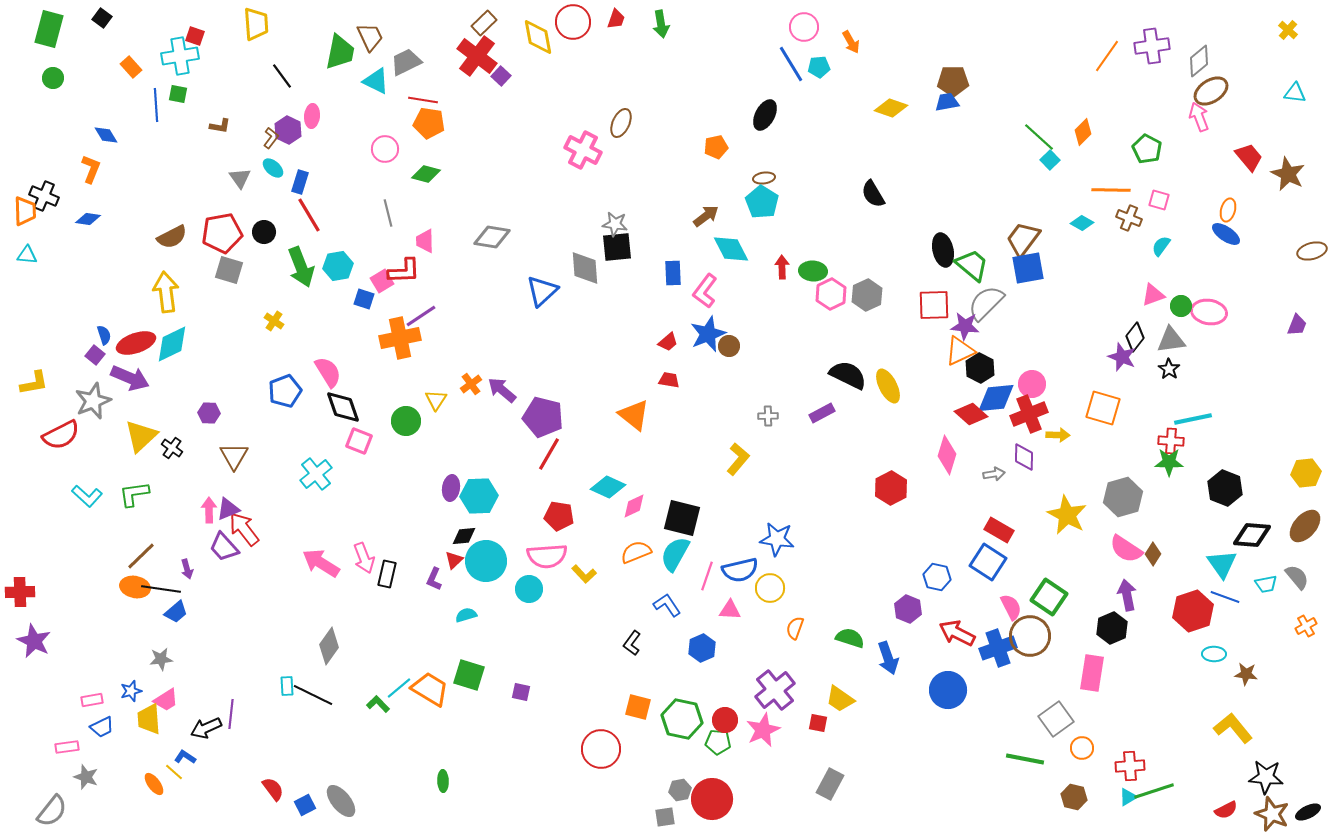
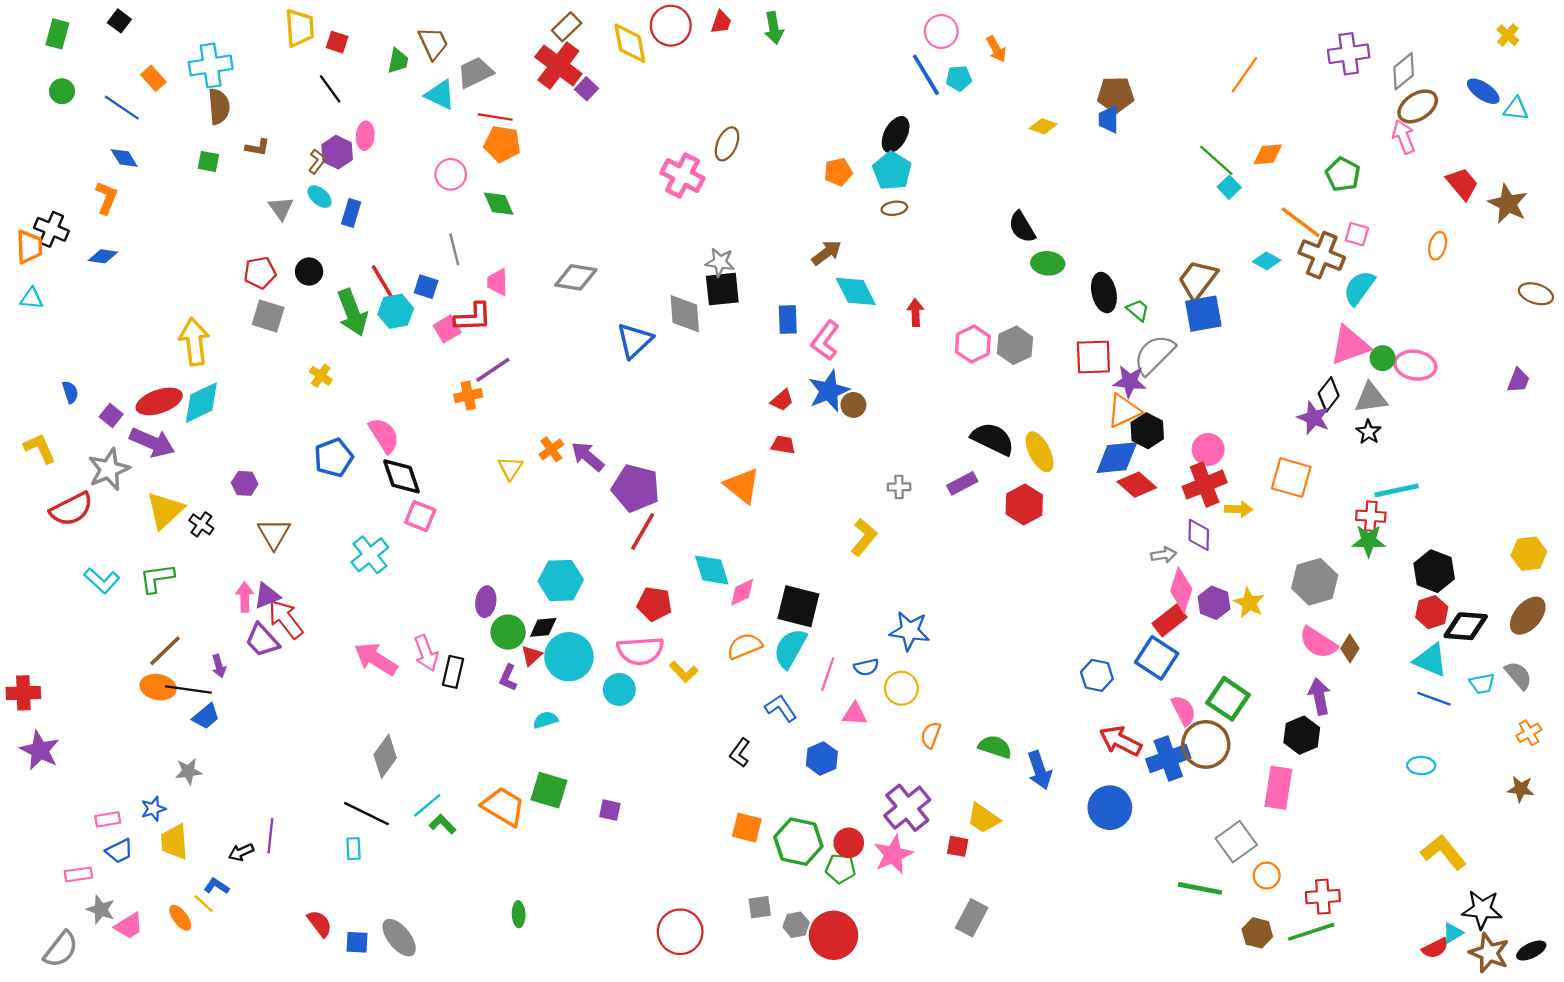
green rectangle: (49, 29) -> (57, 34), size x0.7
red square: (195, 36) -> (337, 42), moved
green trapezoid: (340, 52) -> (398, 61), size x0.6
orange line: (1107, 56) -> (1244, 75), moved
green square: (178, 94) -> (208, 161), moved
blue trapezoid: (947, 102) -> (1109, 119), turned -80
blue line: (156, 105) -> (122, 108), moved, turned -52
yellow diamond: (891, 108) -> (1043, 126), size x0.7
orange diamond: (1083, 132) -> (1268, 154), turned 40
green diamond: (426, 174) -> (499, 204), turned 52
orange line: (1111, 190) -> (1301, 222), turned 36
cyan pentagon: (762, 202) -> (892, 171), moved
red line: (309, 215) -> (384, 284), moved
brown cross: (1129, 218) -> (1322, 255), size x1.5
red pentagon: (222, 233) -> (260, 273), size x0.7
blue ellipse: (1226, 234) -> (1483, 91), moved
brown semicircle: (172, 237) -> (219, 106), moved, turned -68
cyan semicircle: (1161, 246) -> (1359, 288), size x1.5
brown ellipse: (1312, 251) -> (1536, 294), turned 32
green trapezoid: (972, 265) -> (1138, 310), size x0.6
green ellipse: (813, 271) -> (1048, 263), moved
pink triangle: (1153, 295) -> (1350, 345), size x1.5
blue square: (364, 299) -> (426, 287), moved
blue semicircle: (104, 335) -> (70, 392), moved
orange cross: (400, 338) -> (468, 396), size x0.6
yellow L-shape: (34, 383) -> (40, 448), turned -104
blue diamond: (996, 398) -> (1117, 458), moved
green circle: (406, 421) -> (508, 632), moved
pink diamond: (947, 455) -> (1181, 590), moved
cyan diamond: (608, 487) -> (712, 570), turned 48
purple ellipse: (451, 488) -> (486, 602), moved
red hexagon: (891, 488) -> (1024, 504), moved
yellow star: (1067, 515) -> (1249, 603), size x0.7
red rectangle: (999, 530) -> (1170, 620), turned -68
cyan triangle: (1222, 564) -> (1431, 660), turned -32
blue semicircle: (740, 570) -> (866, 667), size x0.6
purple hexagon: (908, 609) -> (1214, 603), moved
red hexagon: (1193, 611) -> (1432, 612), moved, size x0.7
brown star: (1246, 674) -> (1521, 789), moved
cyan rectangle: (287, 686) -> (354, 849), moved
cyan line: (399, 688) -> (427, 805), moved
pink trapezoid: (166, 700) -> (129, 926), moved
black arrow: (206, 728) -> (241, 852), size x0.7
red circle: (601, 749) -> (680, 932), moved
green line: (1154, 791) -> (1311, 932), moved
cyan triangle: (1128, 797) -> (1453, 933), moved
blue square: (305, 805) -> (357, 942), turned 30
gray square: (665, 817) -> (760, 907), moved

